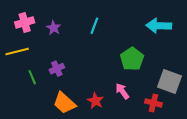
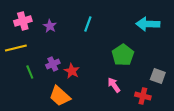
gray square: (169, 81) -> (158, 76), size x0.7
red star: (95, 101) -> (72, 71), moved

